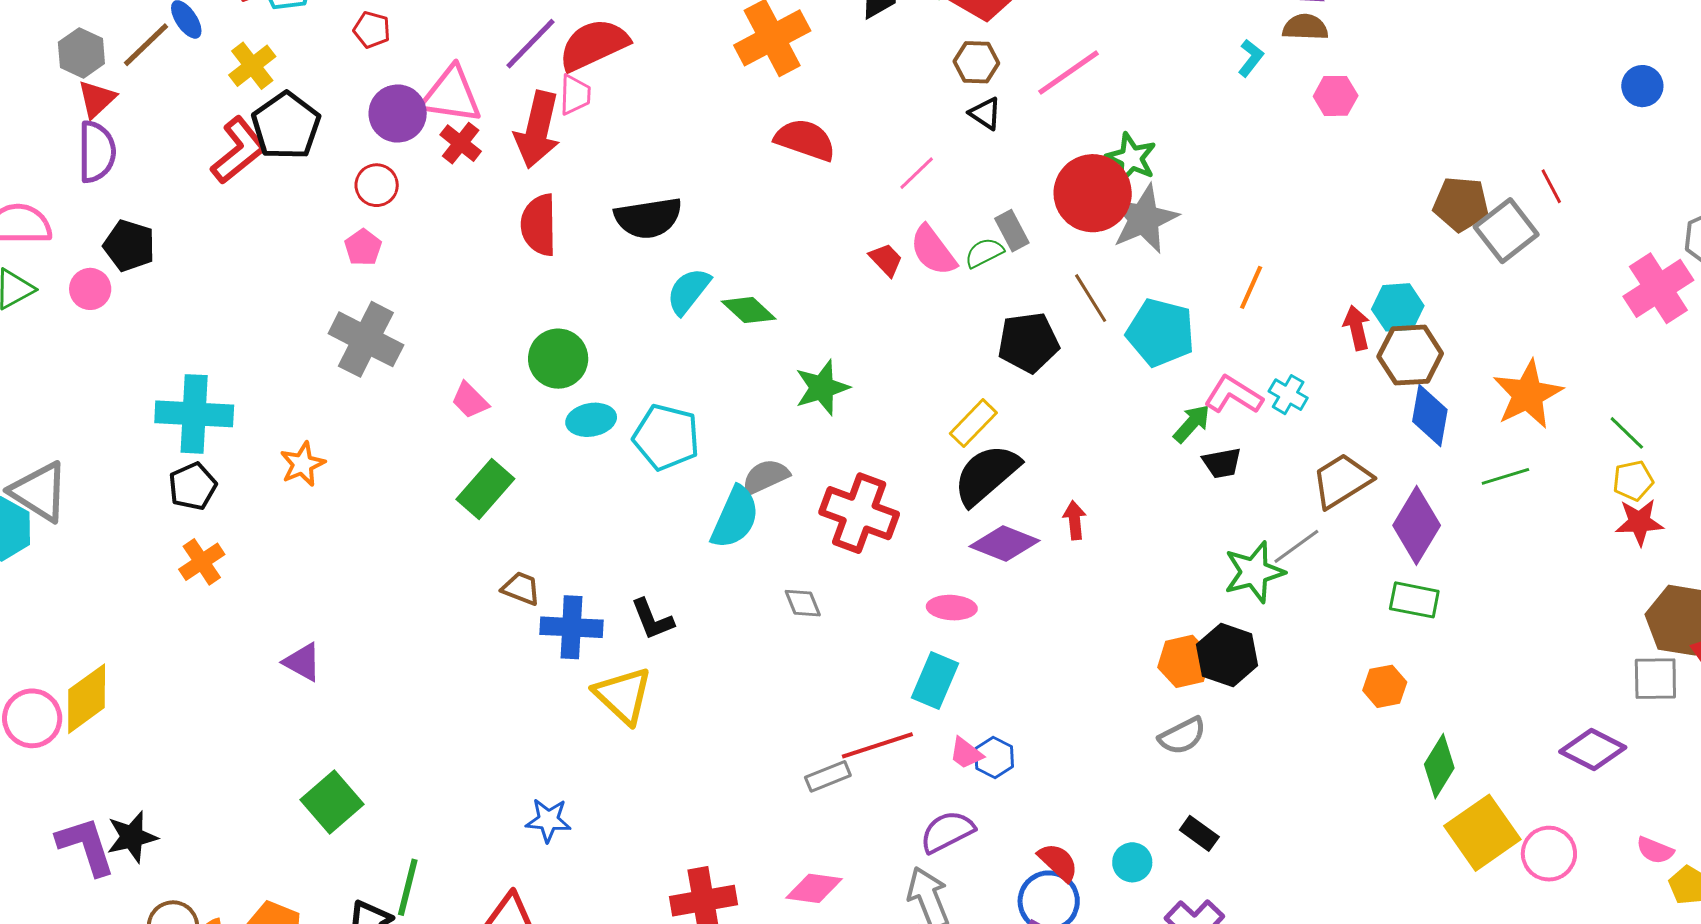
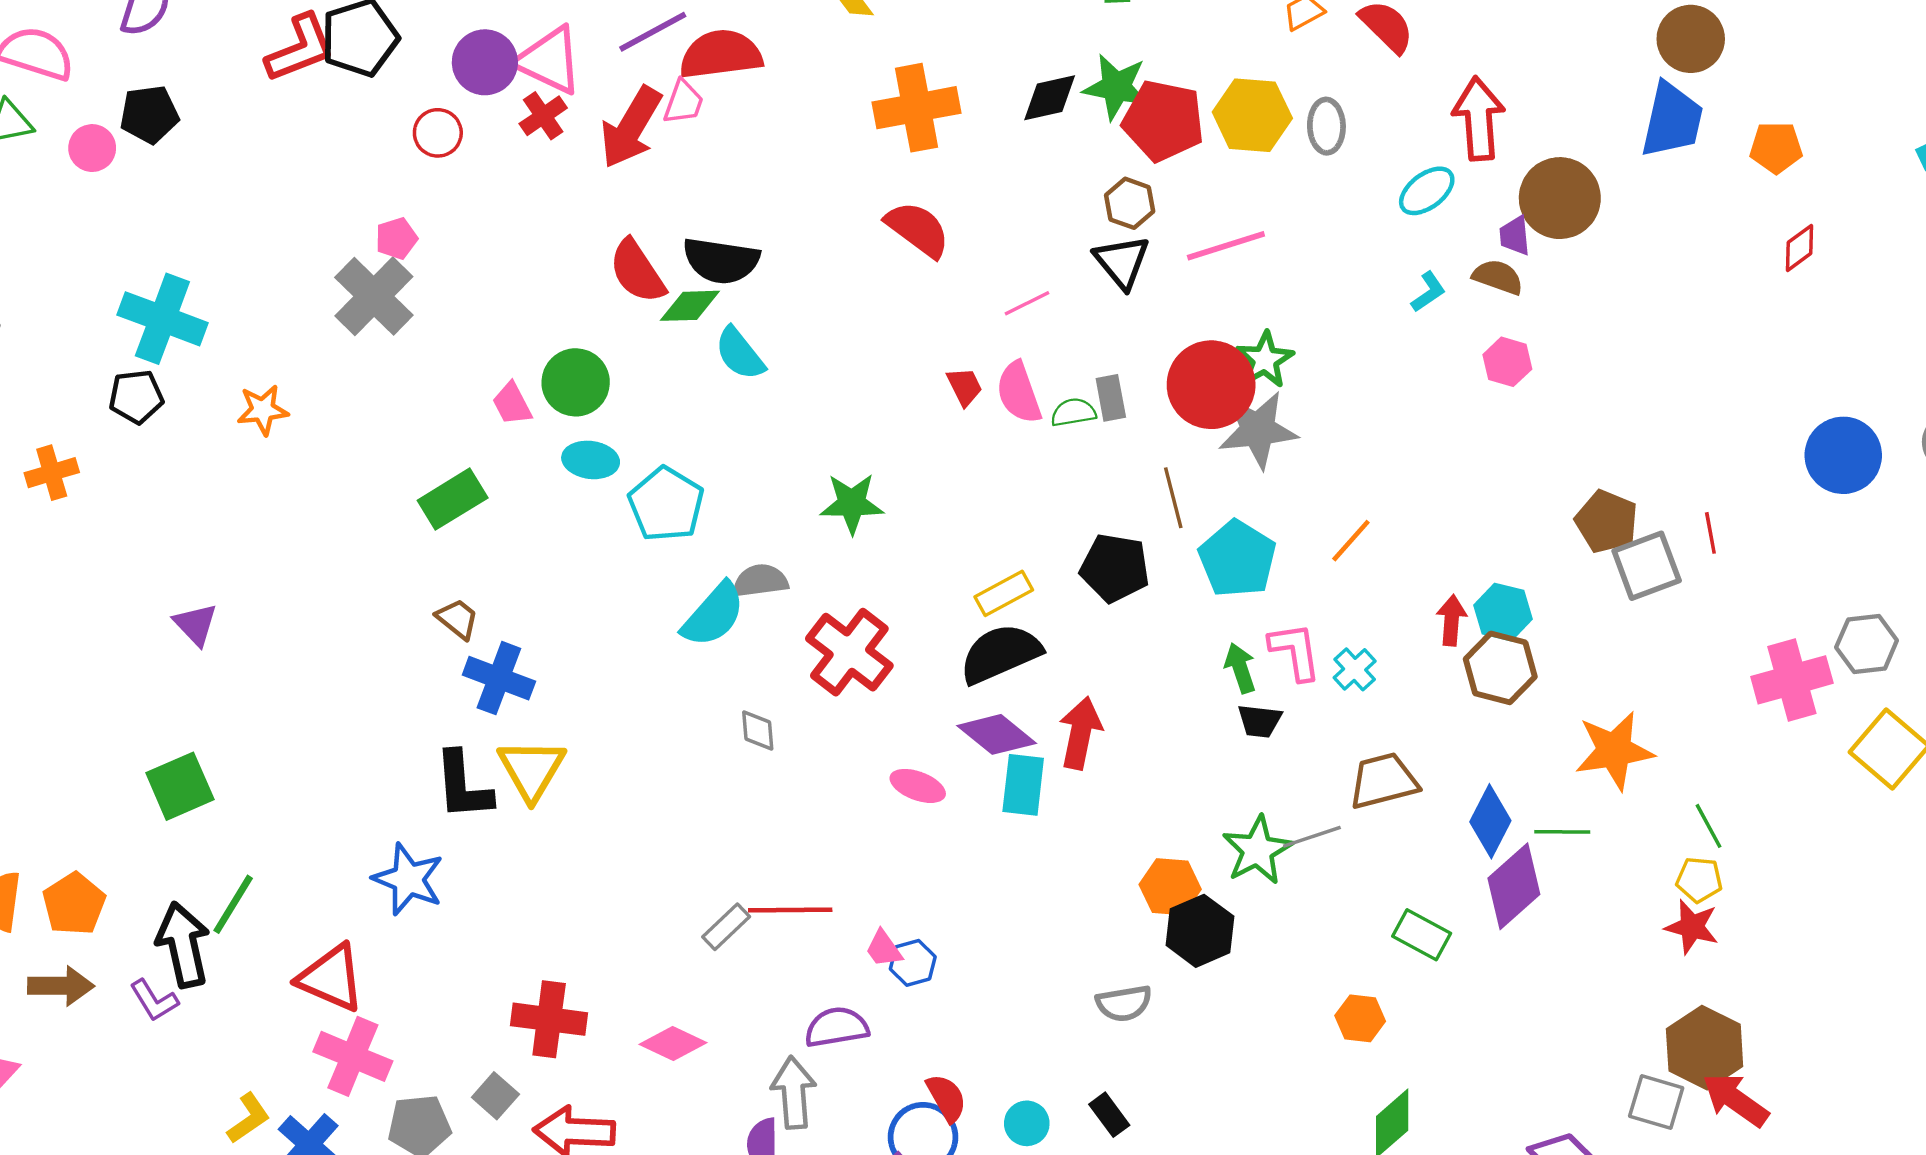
blue circle: (1642, 86) -> (1843, 455), size x1.6
black triangle: (985, 113) -> (1122, 262), size x1.5
red semicircle: (539, 225) -> (637, 271), moved, turned -50
black pentagon: (129, 246) -> (149, 114), turned 30
pink pentagon: (363, 247) -> (396, 239), moved
cyan semicircle: (688, 291) -> (740, 354), turned -94
green diamond: (749, 310) -> (690, 306), moved, turned -62
black pentagon: (1028, 342) -> (1115, 568), moved
pink L-shape: (1233, 395) -> (1295, 651), turned 32
pink trapezoid: (470, 400) -> (512, 404), moved
blue diamond: (1430, 416) -> (1490, 821), moved
green arrow: (1192, 424) -> (1240, 668), turned -78
red arrow: (1075, 520) -> (1080, 733), size x1.6
purple diamond: (1417, 525) -> (1514, 886), moved
orange cross: (202, 562) -> (52, 473), moved
green star: (1254, 572) -> (1257, 850), turned -30
black L-shape: (652, 619) -> (463, 786), moved, size x1.4
orange hexagon: (1184, 661) -> (1170, 887), moved
cyan rectangle: (935, 681) -> (1023, 785), moved, turned -34
gray rectangle: (828, 776) -> (726, 927), turned -39
blue star: (548, 820) -> (408, 879), size x1.4

